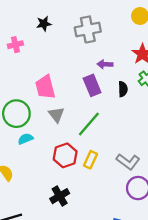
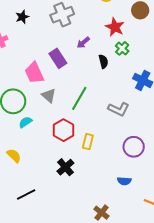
purple arrow: (105, 64) -> (83, 43), turned -32
purple rectangle: (92, 85) -> (58, 58), moved
yellow rectangle: (90, 160) -> (88, 142), moved
gray L-shape: (128, 162) -> (119, 109), moved

